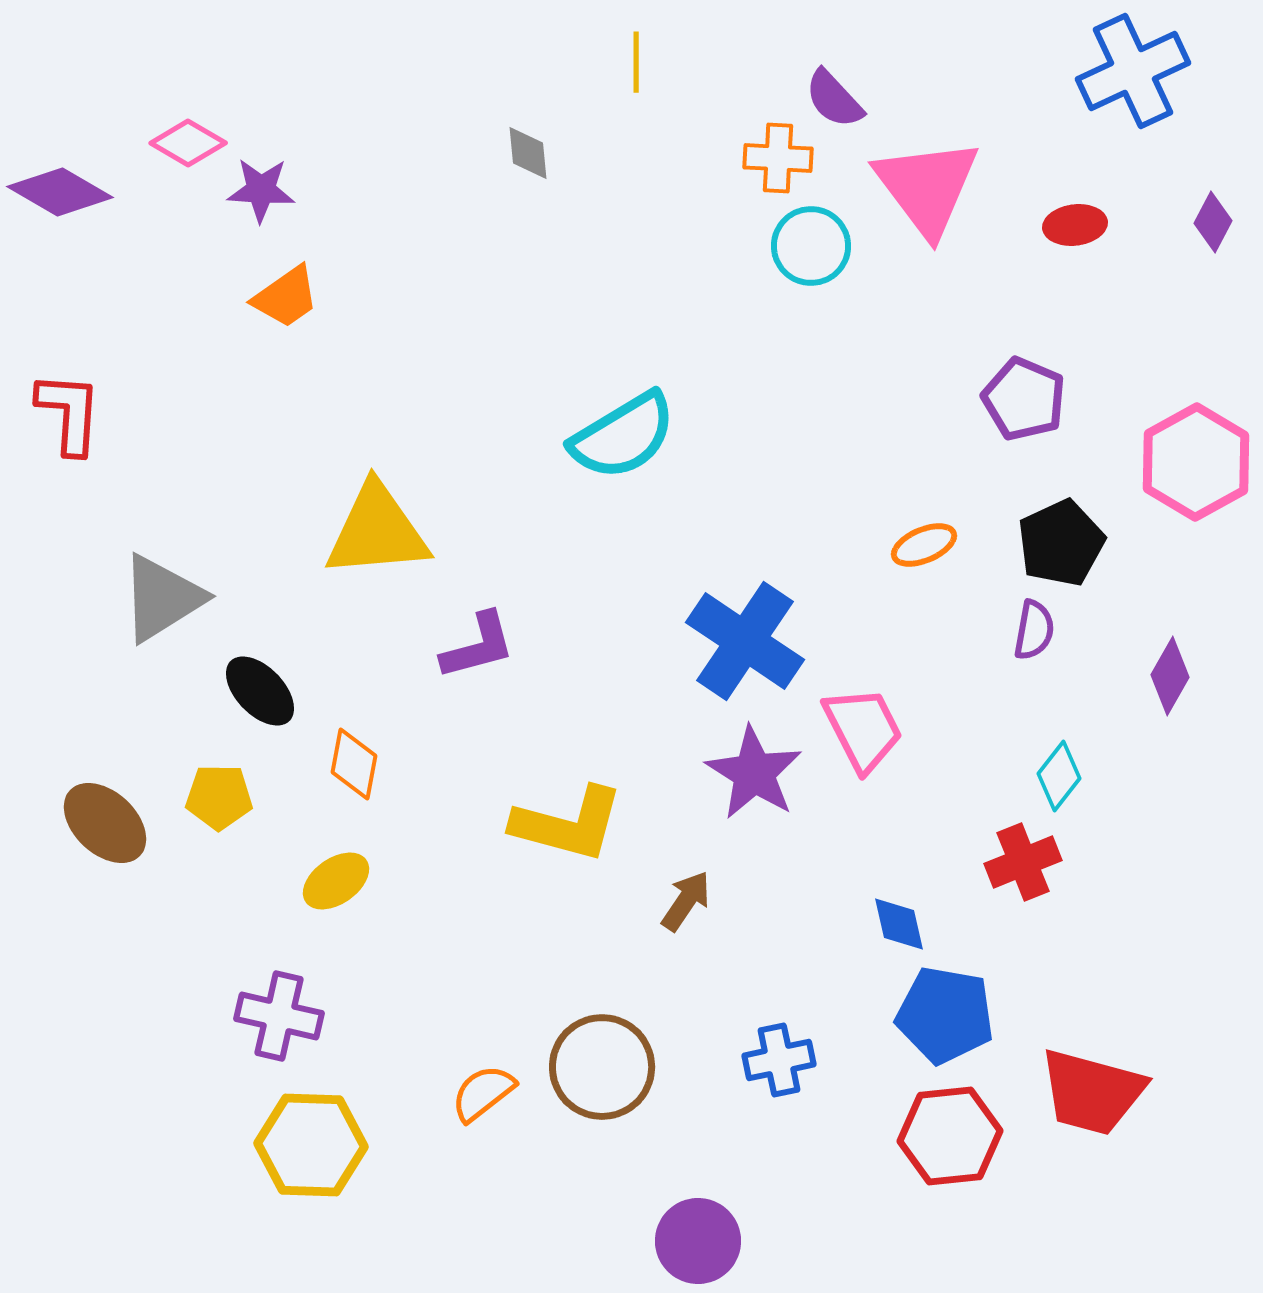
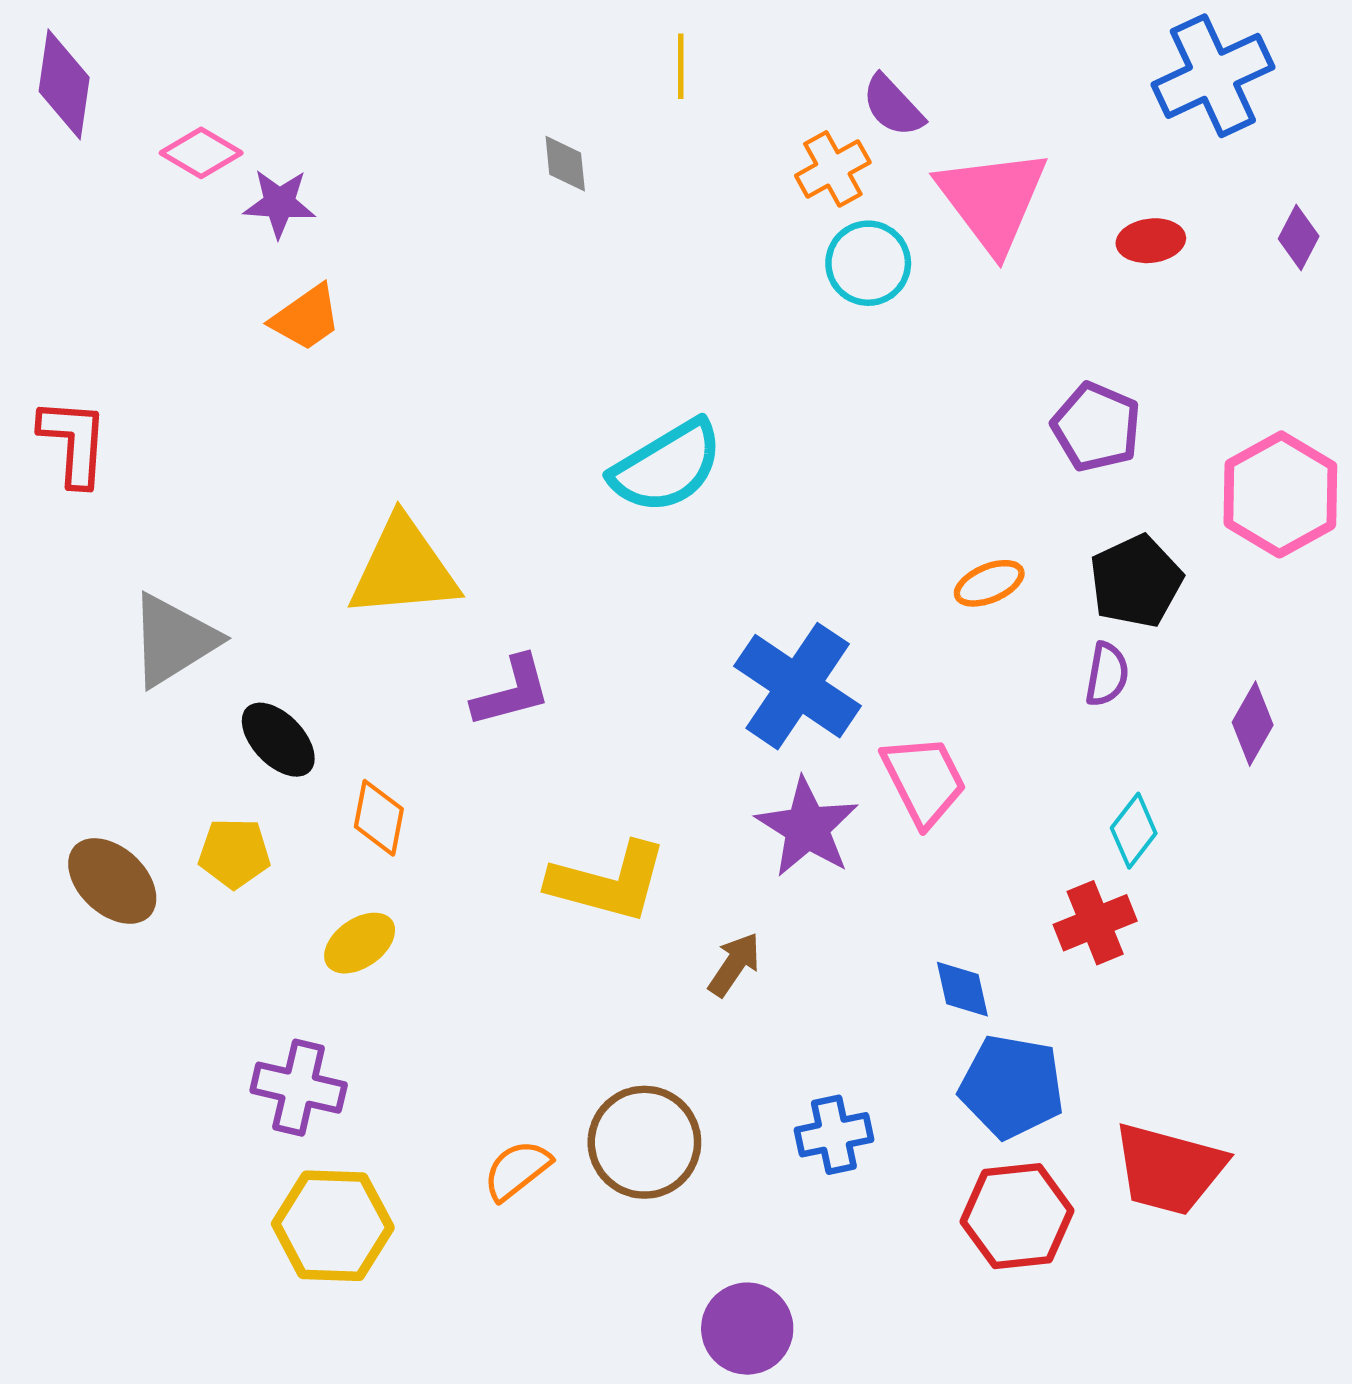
orange cross: (778, 158) -> (833, 169), turned -32
purple diamond: (60, 192) -> (64, 84), moved, turned 68

